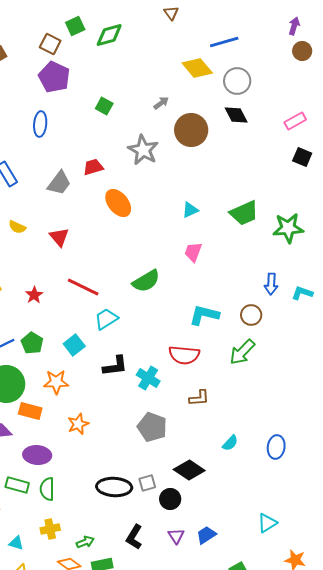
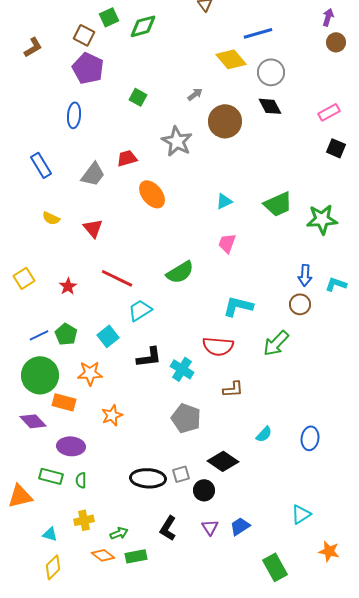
brown circle: (251, 315) -> (300, 304), moved
green semicircle: (47, 489) -> (81, 480), size x0.7

